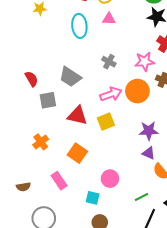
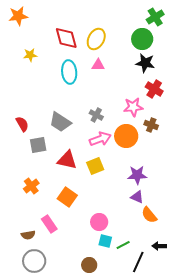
gray cross: (109, 62) -> (96, 115), moved
brown semicircle: (23, 187) -> (28, 235), moved
green line: (142, 197) -> (123, 245), moved
cyan square: (93, 198) -> (105, 241), moved

